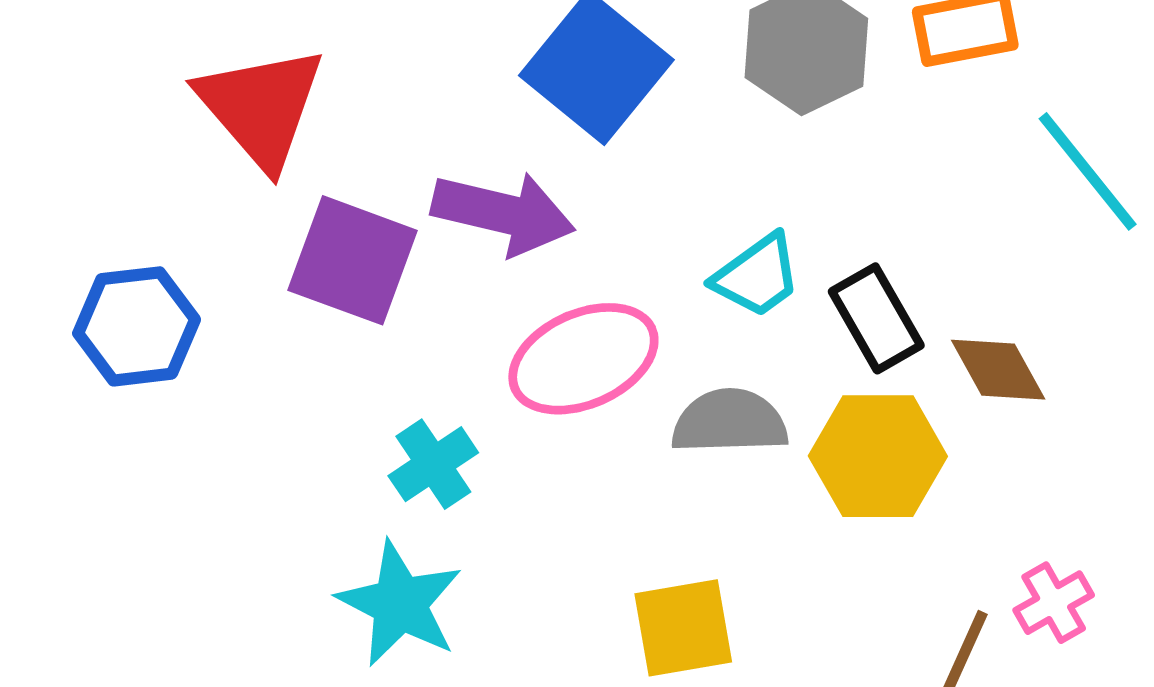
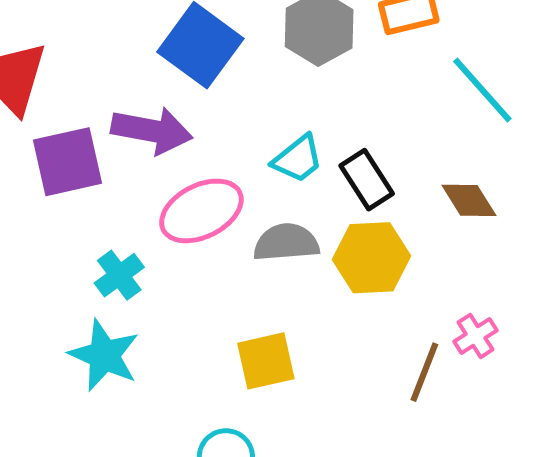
purple square: (353, 260) -> (67, 162), turned -30
brown diamond: (998, 370) -> (469, 200), moved

